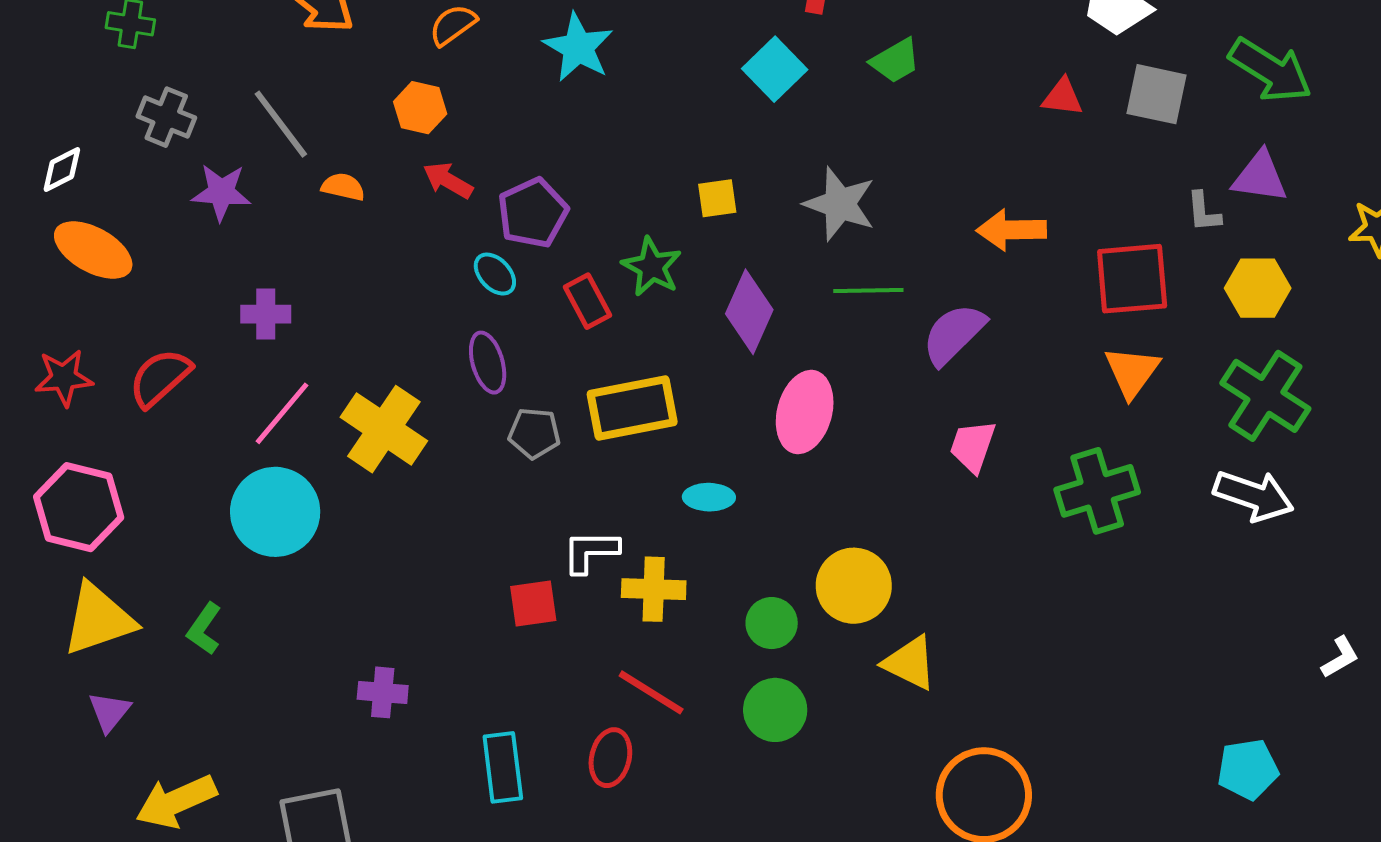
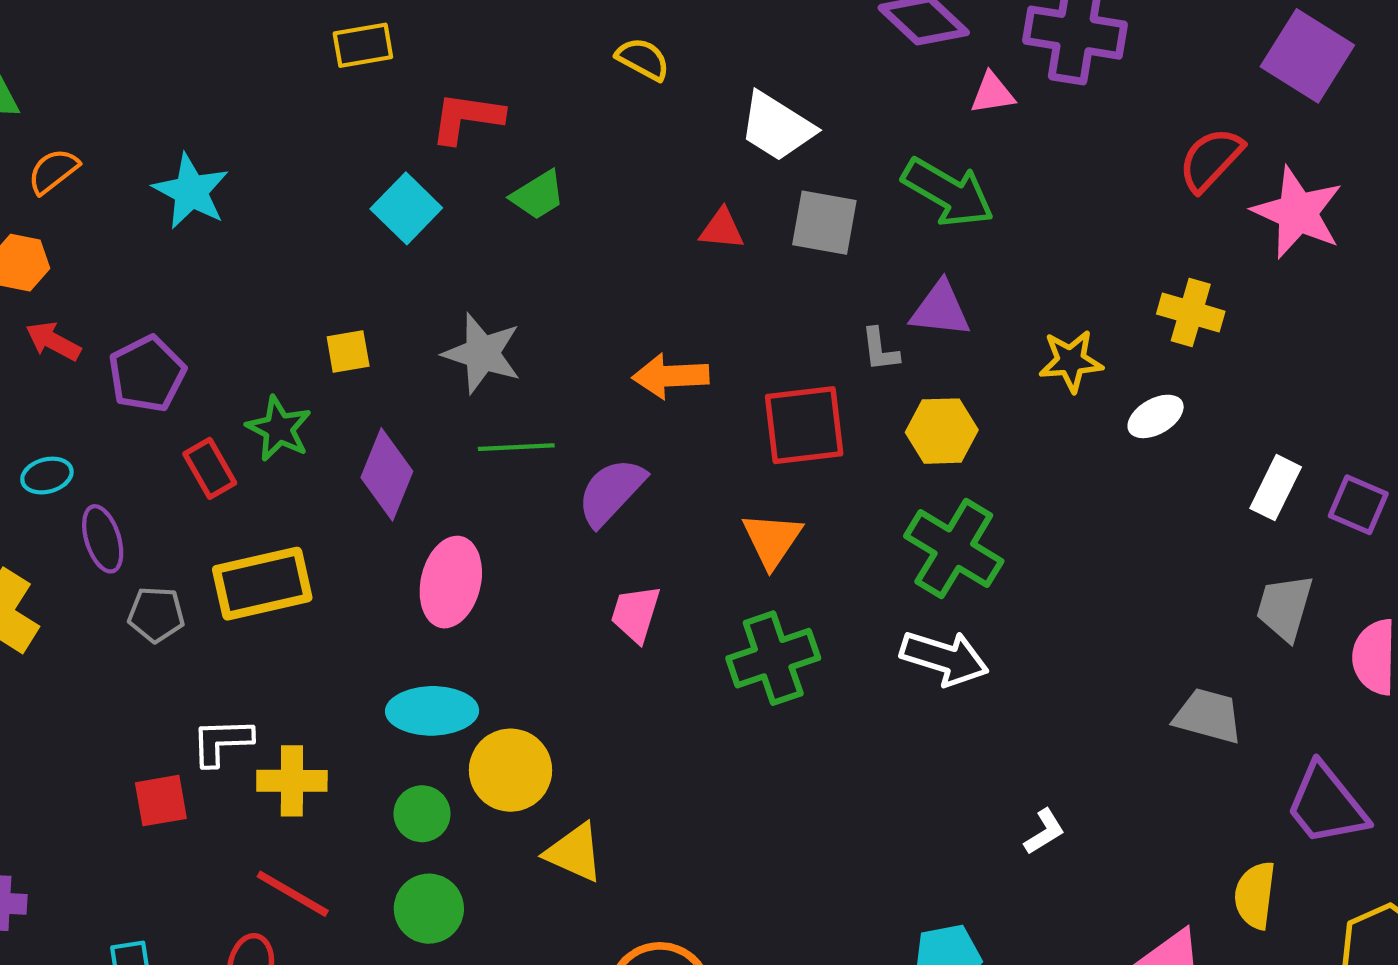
cyan ellipse: (495, 274) -> (47, 476), moved, turned -60
orange triangle: (1132, 372) -> (772, 540), moved
cyan ellipse: (709, 497) -> (432, 711), moved, size x1.6

